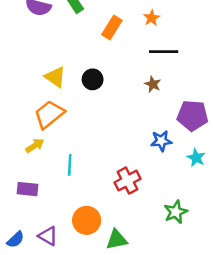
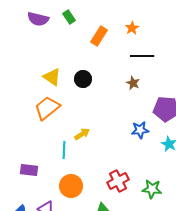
yellow arrow: (35, 146) -> (82, 134), moved
red cross: (127, 181) -> (118, 181), moved
green star: (176, 212) -> (152, 189), turned 30
orange circle: (87, 220) -> (71, 186), moved

